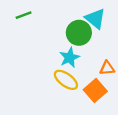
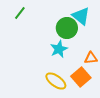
green line: (24, 15) -> (20, 13), turned -32
yellow ellipse: (66, 80) -> (56, 81), moved

